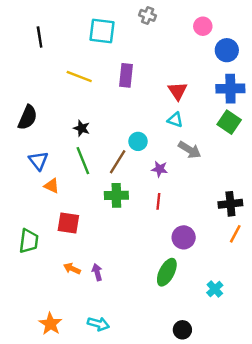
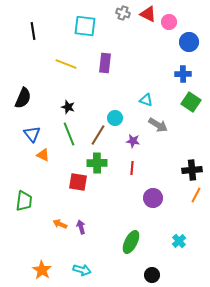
blue cross: (230, 89) -> (183, 74), moved, size x0.7
red triangle: (178, 91) -> (148, 14), moved, turned -30
red square: (68, 223) -> (78, 182), moved
green ellipse: (167, 272) -> (131, 242), moved

